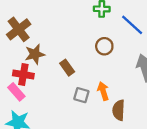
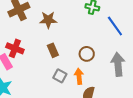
brown circle: (104, 46) -> (87, 54), moved
brown star: (35, 54) -> (48, 20), moved

